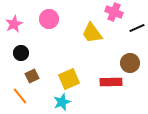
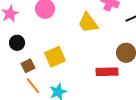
yellow square: (69, 79) -> (55, 57), moved
orange line: (20, 96) -> (33, 86), moved

